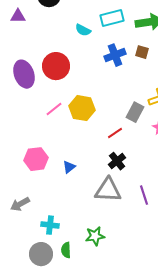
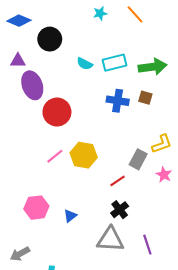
cyan semicircle: (83, 30) -> (85, 64), moved
blue cross: (115, 55) -> (118, 101), turned 30
purple ellipse: (24, 74) -> (32, 85), moved

